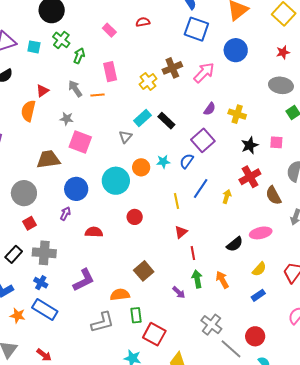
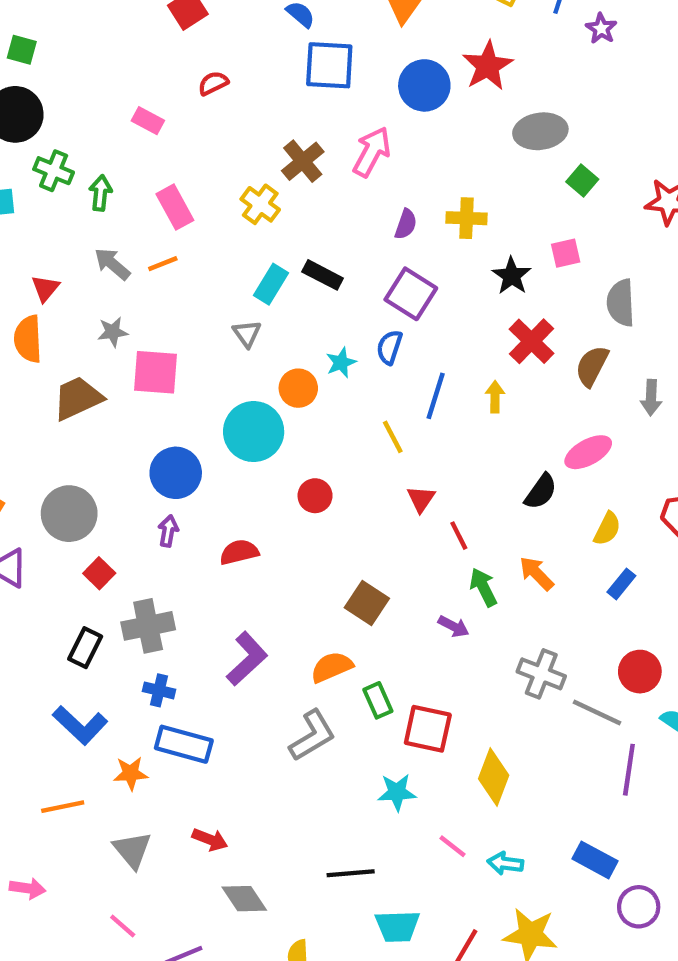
red star: (283, 52) -> (488, 66), moved, size x1.6
brown trapezoid: (48, 159) -> (78, 398), moved
brown semicircle: (273, 195) -> (592, 366), turned 72

